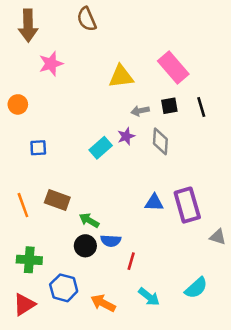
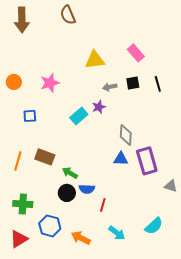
pink star: (51, 64) -> (50, 83), moved
pink rectangle: (173, 68) -> (136, 53), size x0.7
gray diamond: (160, 141) -> (126, 135), moved
orange line: (23, 205) -> (18, 161), turned 36

